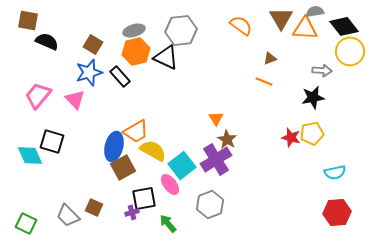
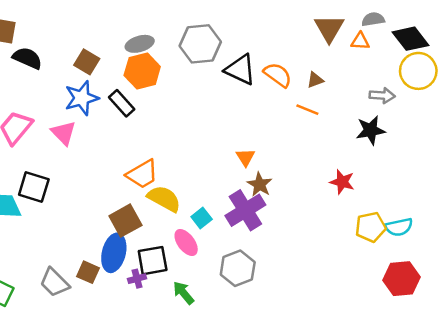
orange semicircle: (241, 25) -> (278, 75), moved
orange triangle: (305, 28) -> (360, 41), size x0.6
black triangle: (166, 57) -> (240, 70), moved
yellow pentagon: (312, 133) -> (371, 227), moved
blue ellipse: (114, 146) -> (114, 253), moved
cyan square: (182, 165) -> (202, 218), size x0.6

